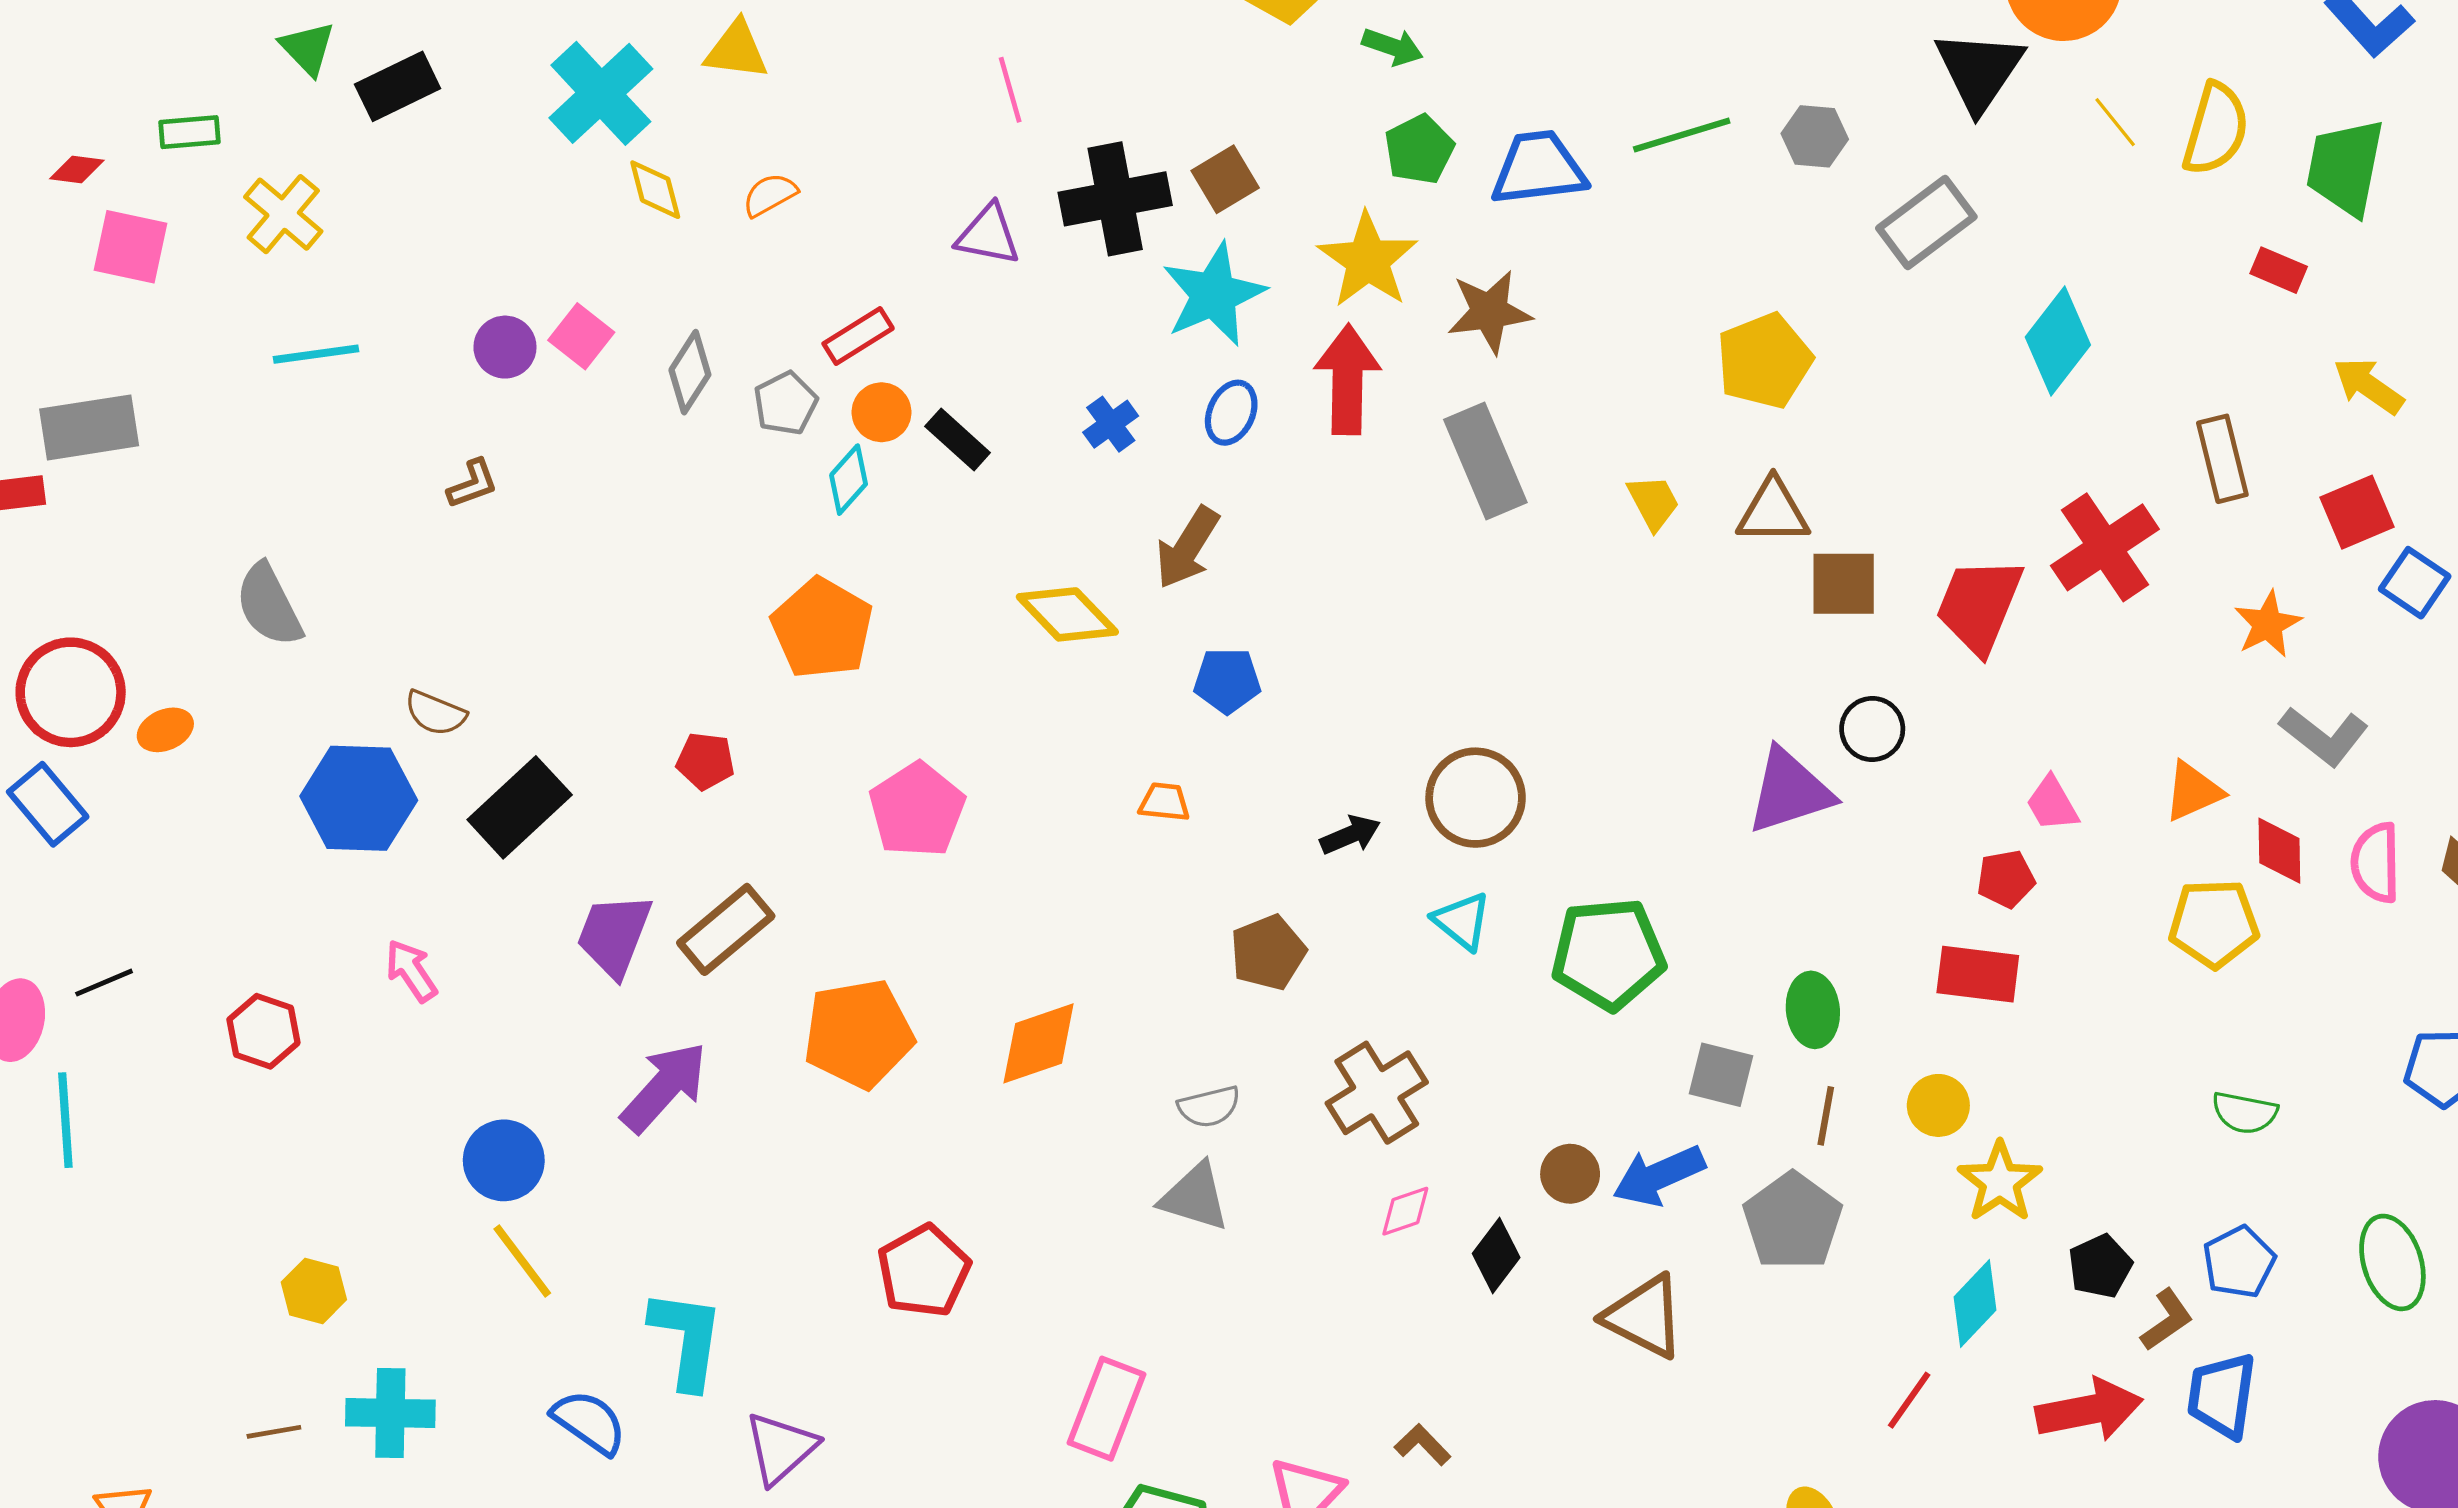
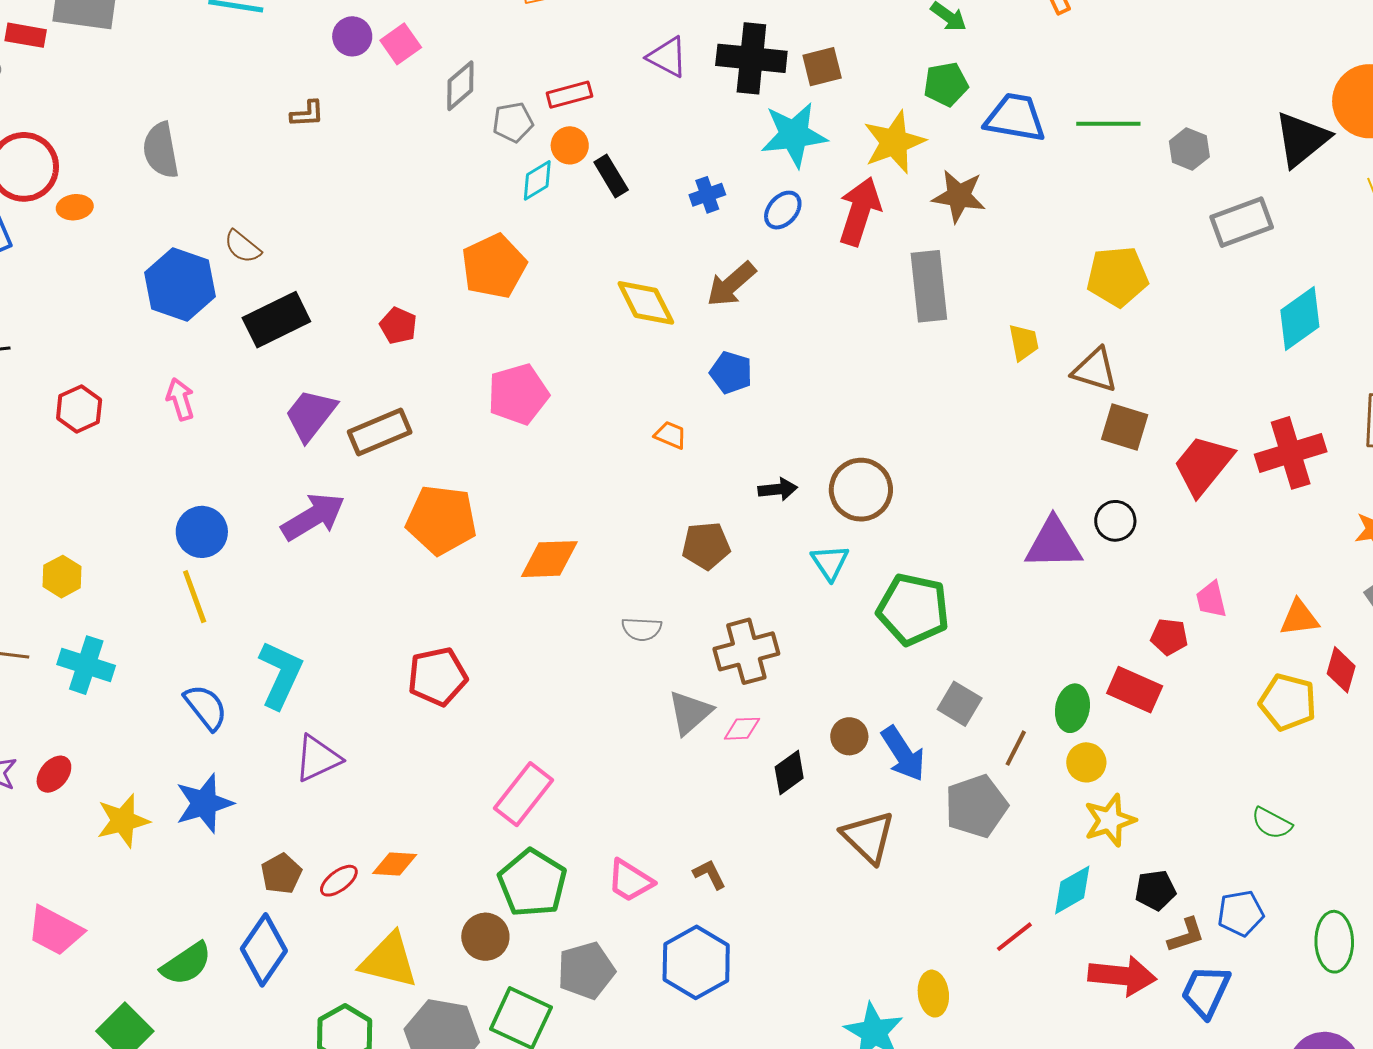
green ellipse: (1813, 1010) -> (1072, 708), moved
blue arrow: (1659, 1176) -> (903, 754), turned -116
gray triangle: (1195, 1197) -> (690, 713), moved, turned 45

